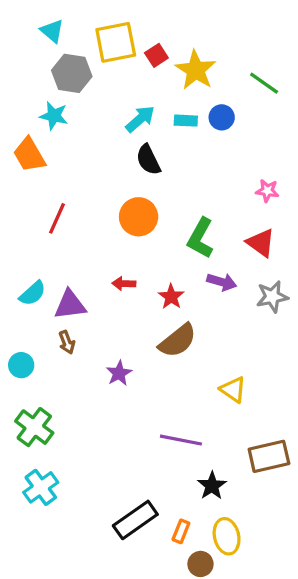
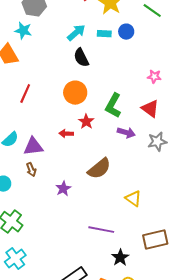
red star: (171, 297) -> (86, 122), moved

